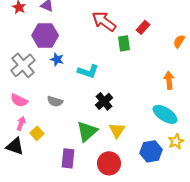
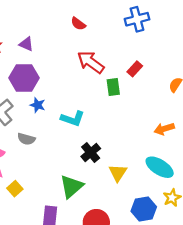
orange arrow: (169, 80) -> (164, 129), turned -102
gray semicircle: (55, 101) -> (26, 139), moved
yellow triangle: (117, 130) -> (118, 173), moved

